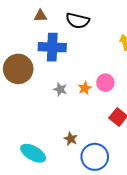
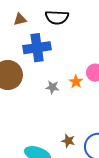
brown star: (71, 139) -> (68, 141), moved

